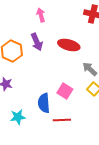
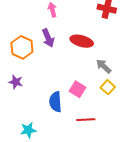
cyan star: (18, 117) -> (28, 130), moved
red line: (62, 120) -> (86, 120), moved

